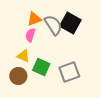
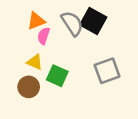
orange triangle: (34, 19) -> (36, 21), moved
gray square: (69, 72) -> (107, 71), moved

